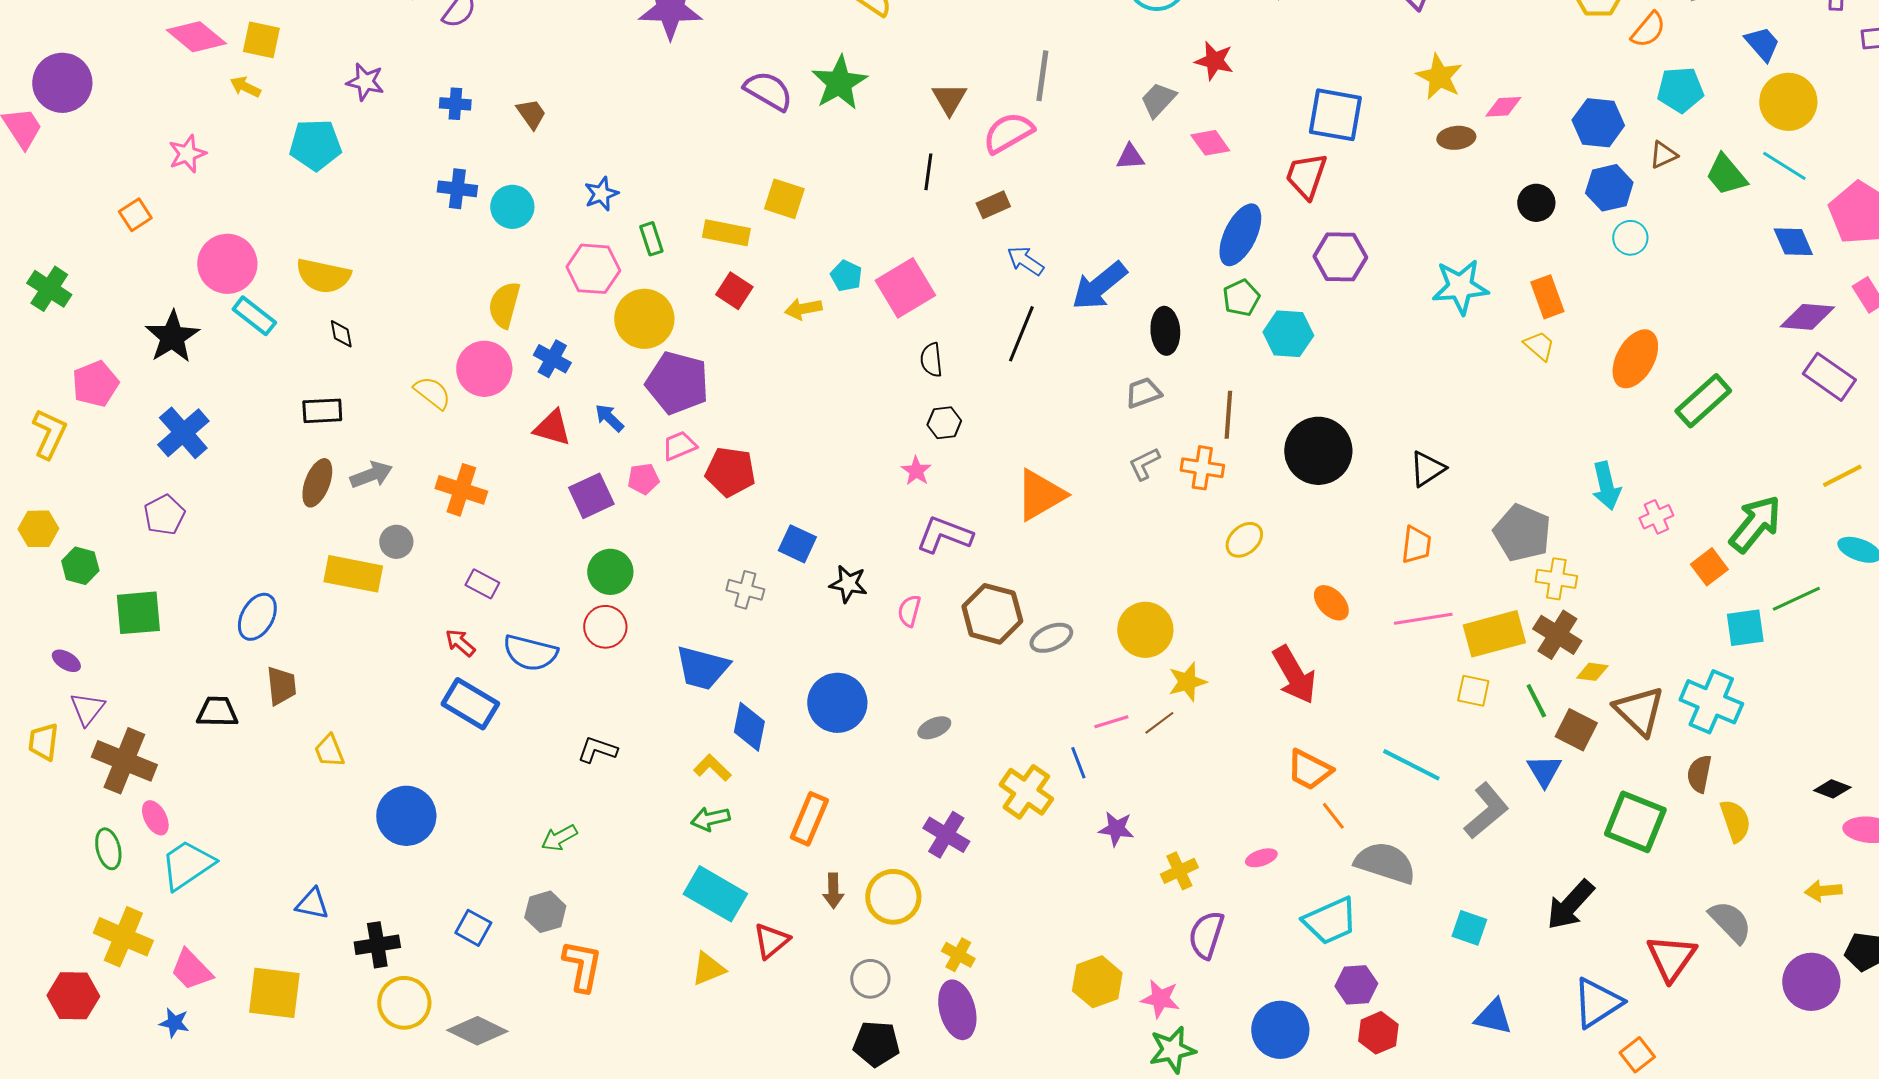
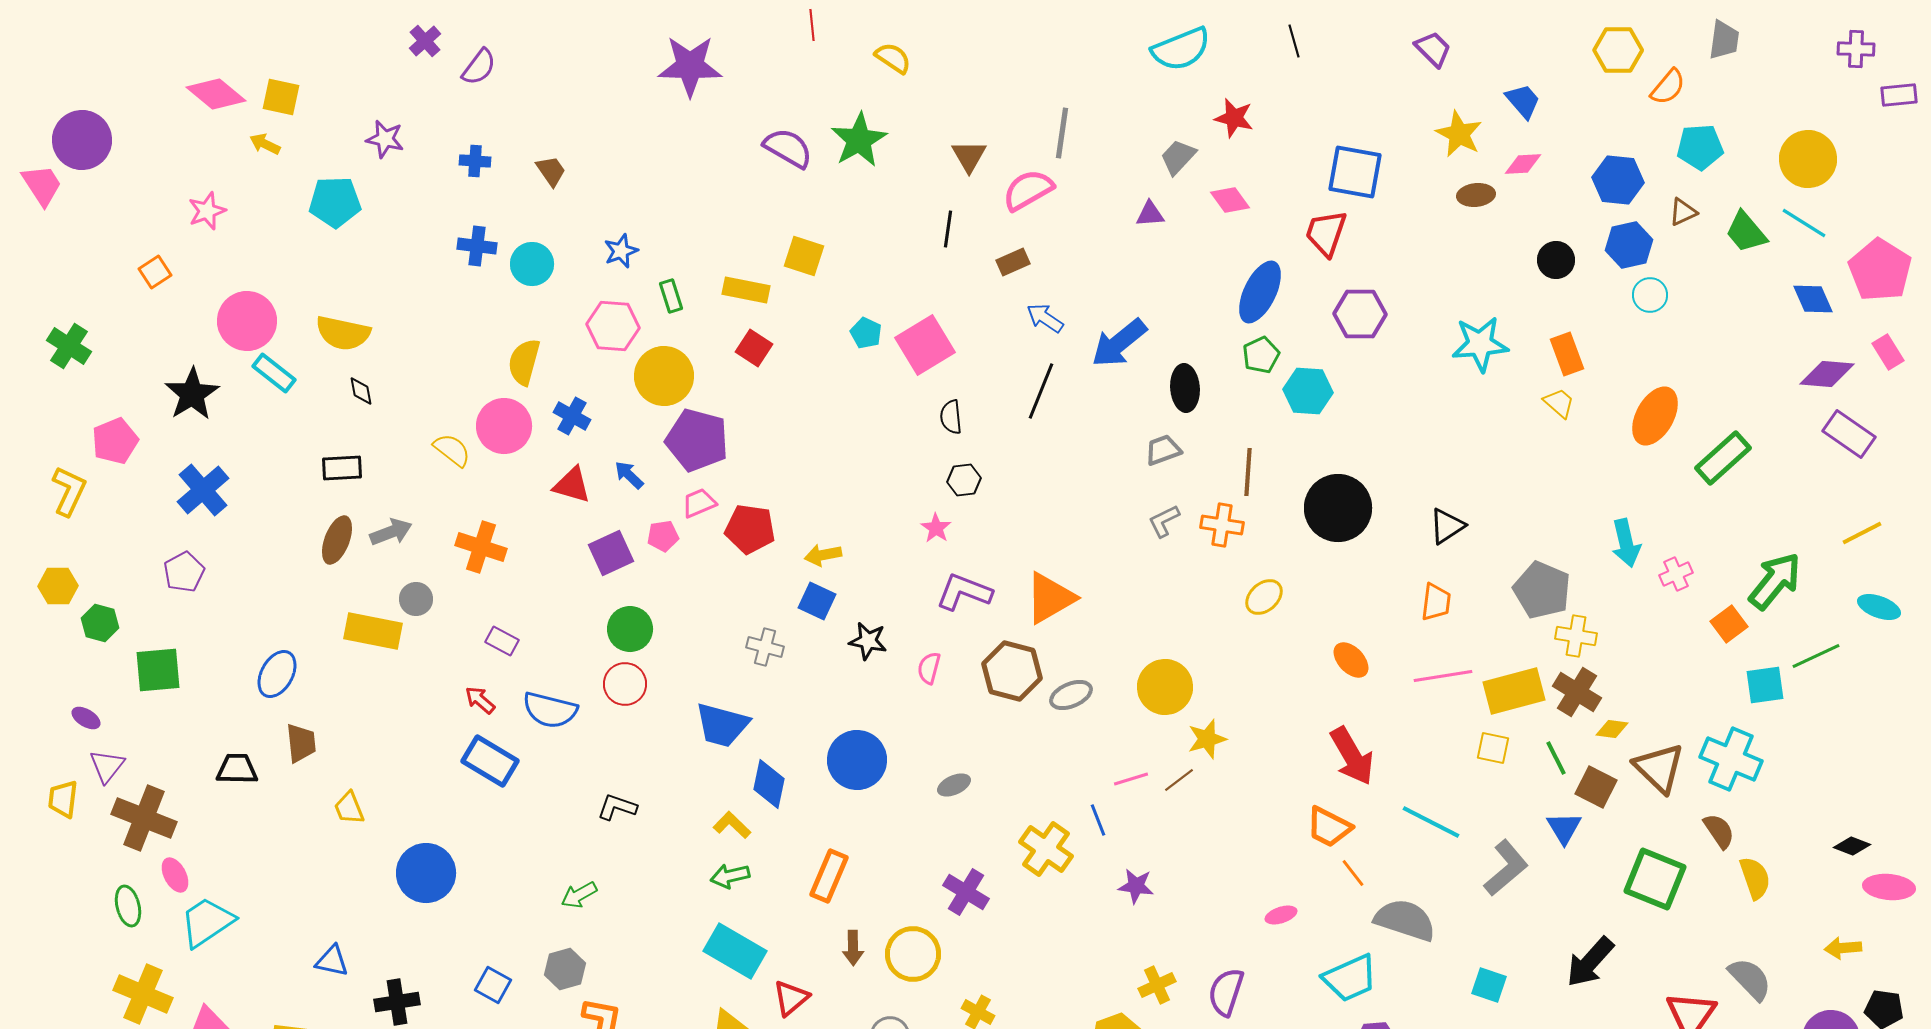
blue trapezoid: (1762, 44) -> (1523, 101), moved
yellow arrow: (803, 309) -> (823, 555), moved
orange triangle: (1040, 495) -> (1050, 598), moved
red arrow: (1294, 675) -> (1352, 756), moved
brown semicircle: (1699, 774) -> (1719, 831), turned 135
yellow cross: (1179, 871) -> (1157, 985), moved

